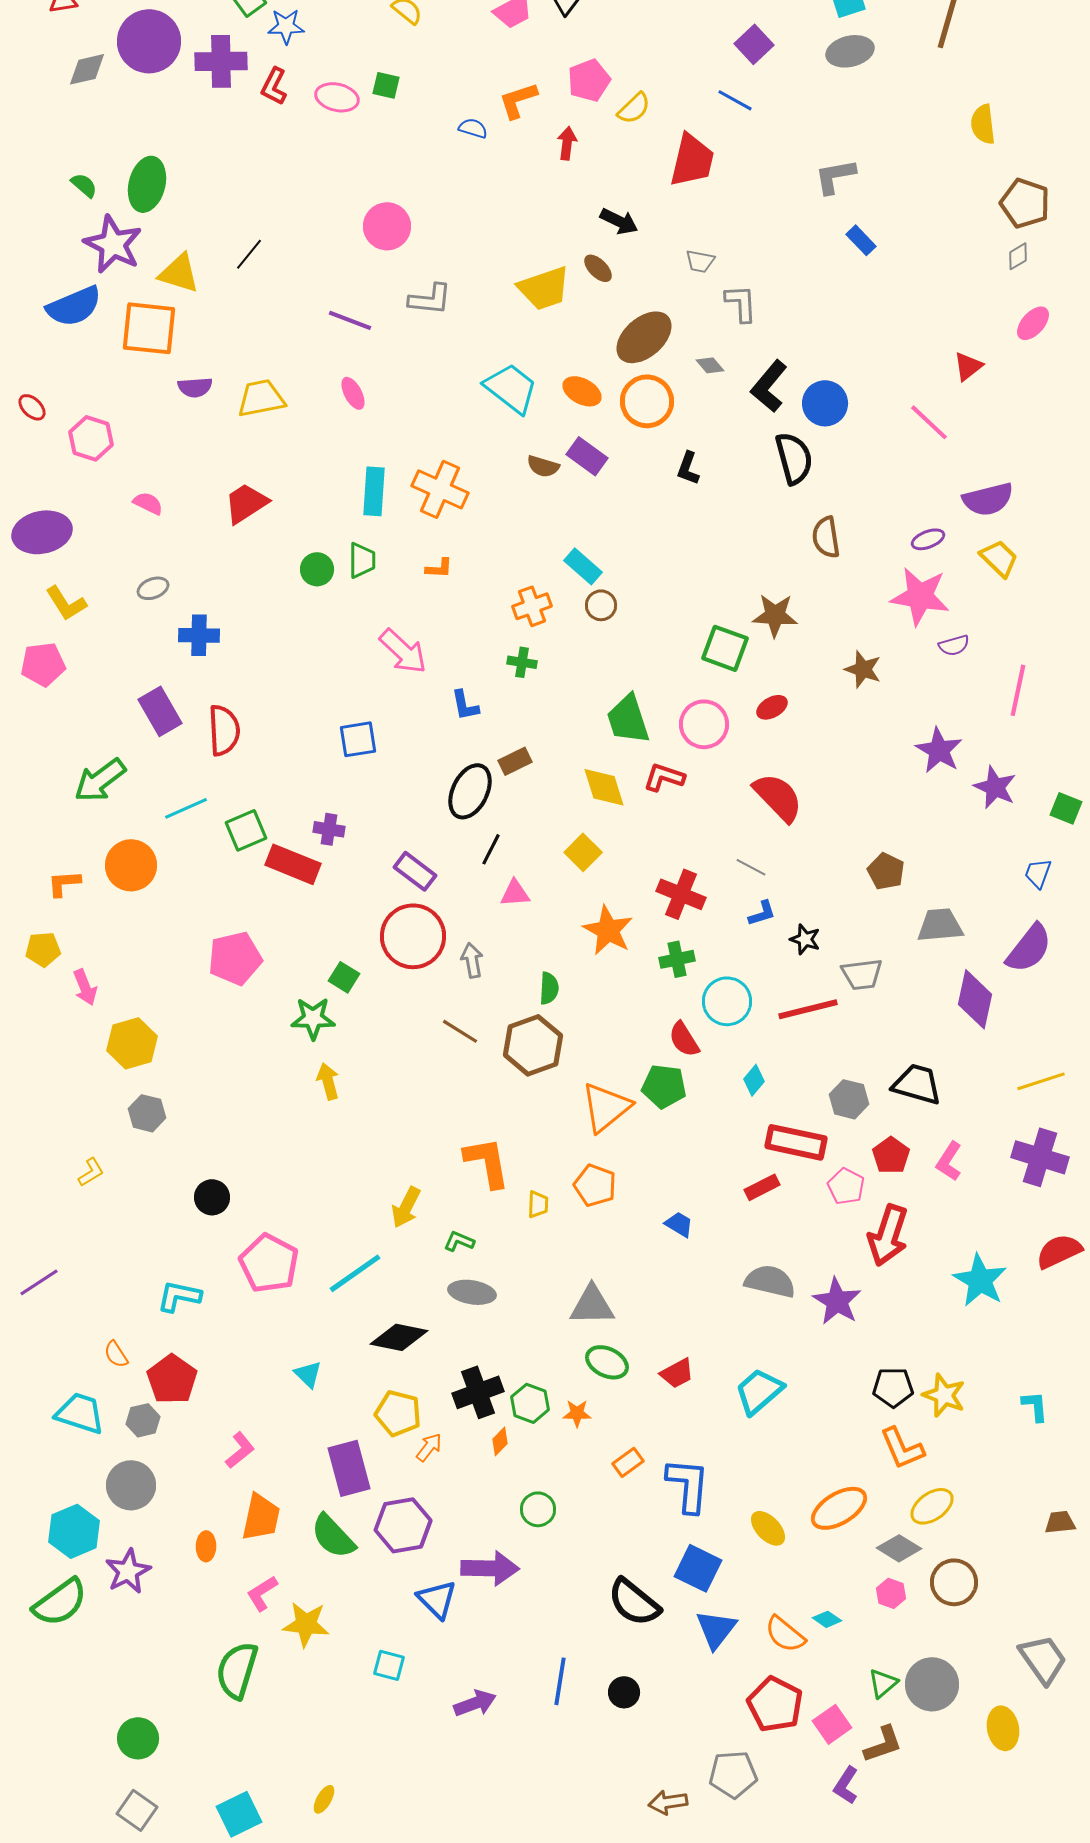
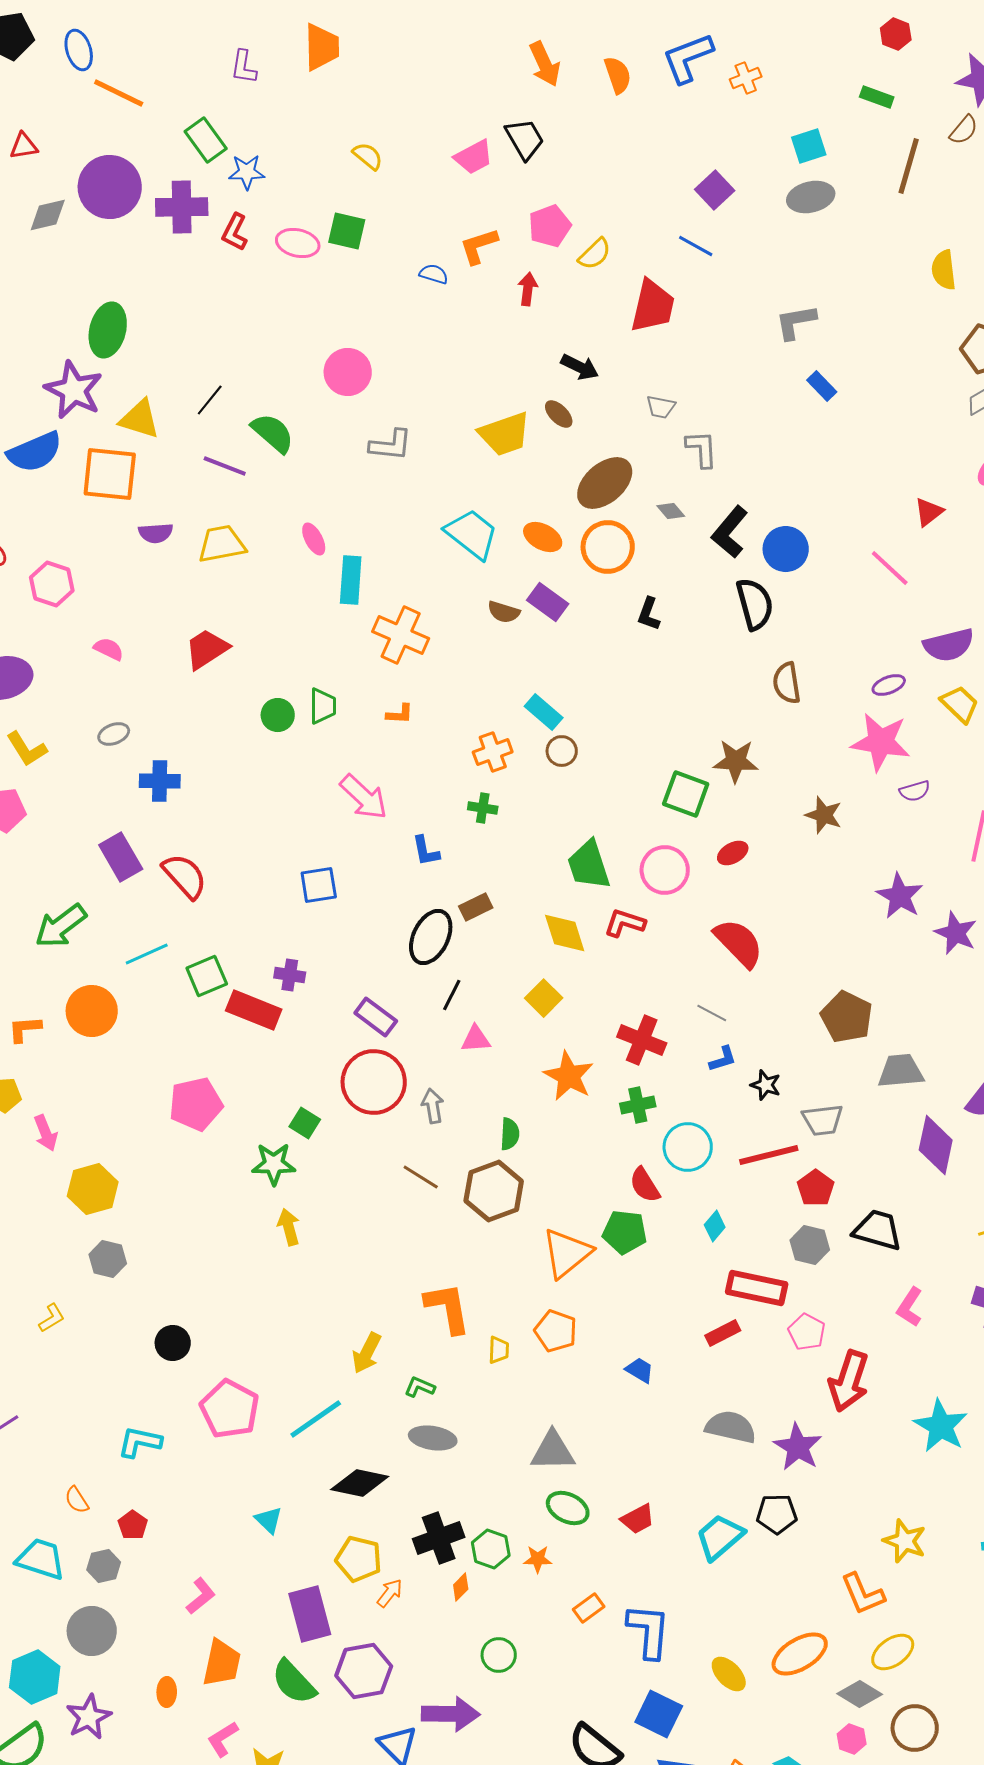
green square: (386, 85) -> (347, 231), size x1.4
green semicircle: (84, 185) -> (273, 433), moved, size x1.6
purple line: (350, 320) -> (225, 466), moved
cyan rectangle: (374, 491) -> (351, 580), moved
red semicircle: (224, 730) -> (185, 876), turned -39
brown pentagon: (886, 871) -> (847, 1017), size x1.4
red pentagon: (891, 1155) -> (816, 1188), moved
red pentagon: (172, 1379) -> (133, 1525), size x0.6
black pentagon: (893, 1387) -> (777, 1514), moved

